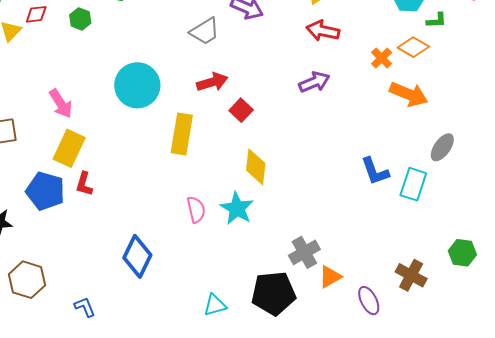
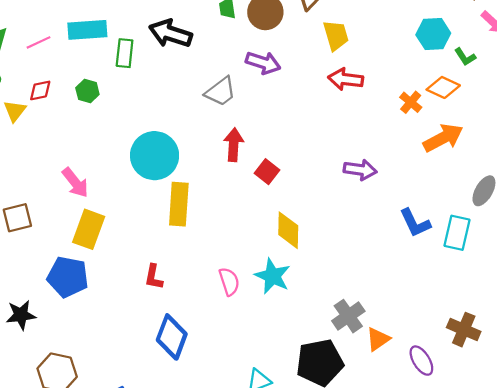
green L-shape: (436, 20) -> (465, 57), turned 65
red arrow: (212, 82) -> (234, 145), turned -64
purple arrow: (314, 82) -> (360, 170), moved, turned 36
orange arrow: (409, 94) -> (443, 138), turned -45
yellow rectangle: (182, 134) -> (179, 204), moved
red L-shape: (84, 184) -> (154, 277), moved

